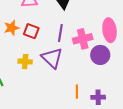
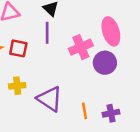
purple line: (60, 33) -> (47, 33), moved
purple triangle: (52, 58) -> (50, 99), moved

